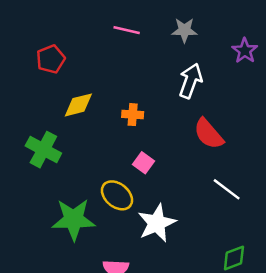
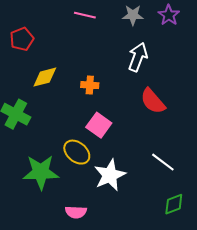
purple star: (245, 51) -> (169, 15), moved
pink square: (143, 163) -> (99, 125), size x1.4
white line: (227, 189) -> (163, 162), moved

